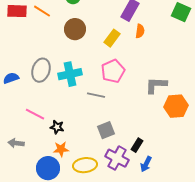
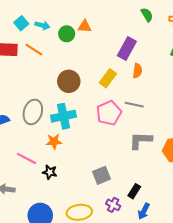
brown circle: (75, 29) -> (69, 81), moved
gray L-shape: (156, 85) -> (141, 140), moved
gray line: (96, 95) -> (134, 105), moved
orange star: (61, 149) -> (54, 142), moved
purple cross: (117, 158) -> (113, 205), size x0.6

